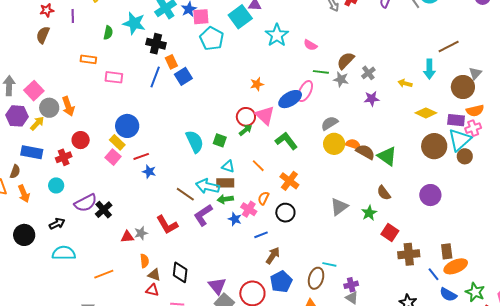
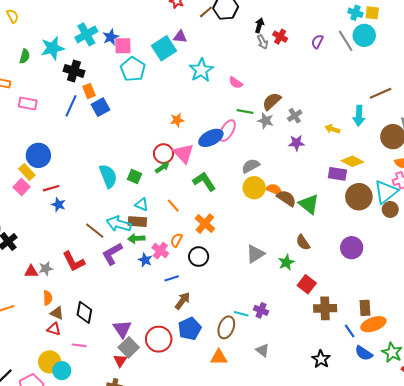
cyan star: (134, 23) -> (53, 48), turned -30
purple rectangle: (456, 120) -> (337, 174), moved
purple cross: (351, 285) -> (261, 310), moved, turned 32

